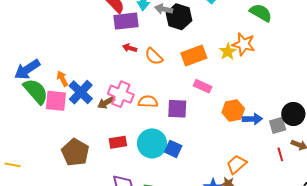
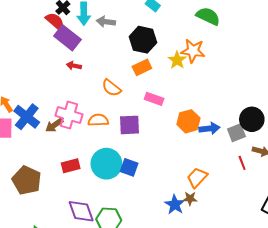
black hexagon: (179, 17) -> (143, 40), moved
purple rectangle: (126, 21) -> (67, 38), turned 50
orange rectangle: (194, 55) -> (142, 67), size x0.7
orange semicircle: (154, 56) -> (111, 88), moved

